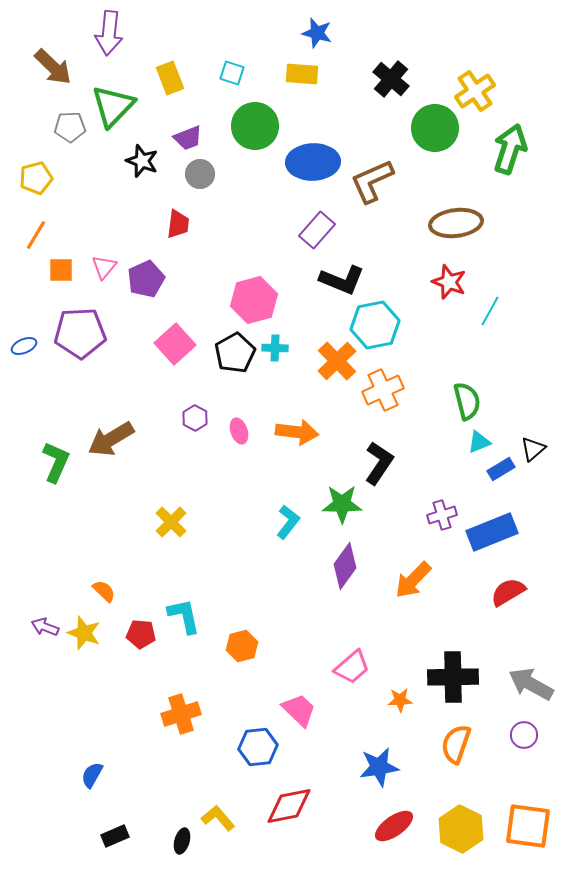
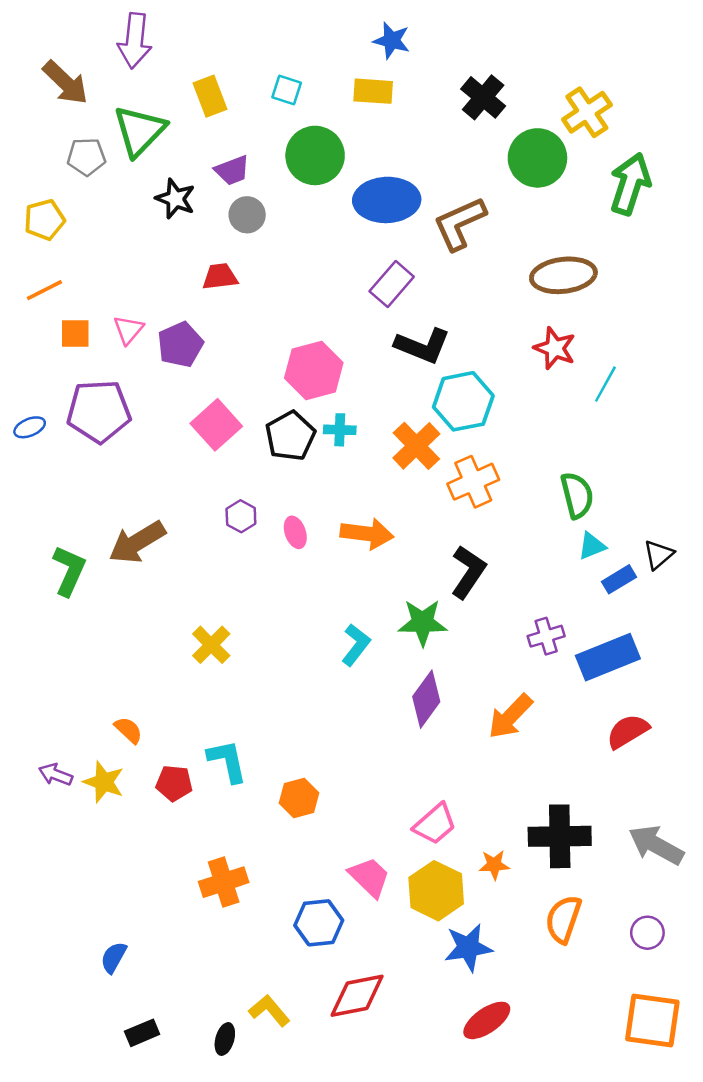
red trapezoid: (178, 224) -> (220, 277), turned -104
orange line: (36, 235) -> (44, 290), turned 32
purple circle: (524, 735) -> (647, 933), moved
yellow hexagon: (461, 829) -> (436, 891), moved

